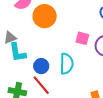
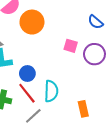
cyan semicircle: (67, 64) -> (51, 91), moved

